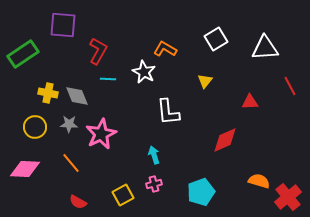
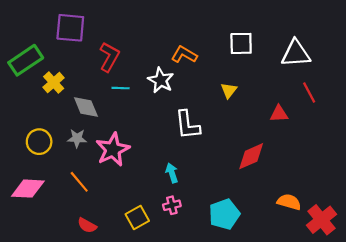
white square: (216, 39) -> (241, 43), turned 30
red line: (290, 86) -> (309, 93), moved
yellow cross: (48, 93) -> (54, 82), moved, turned 36

